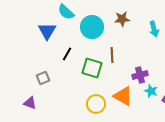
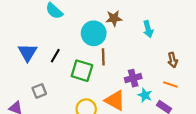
cyan circle: (92, 27) -> (94, 33), moved
blue triangle: (47, 31) -> (27, 53), moved
gray square: (43, 78) -> (39, 91), moved

